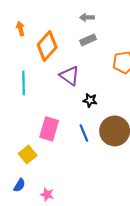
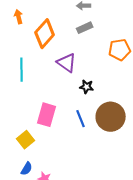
blue semicircle: (19, 185) -> (27, 169), moved

